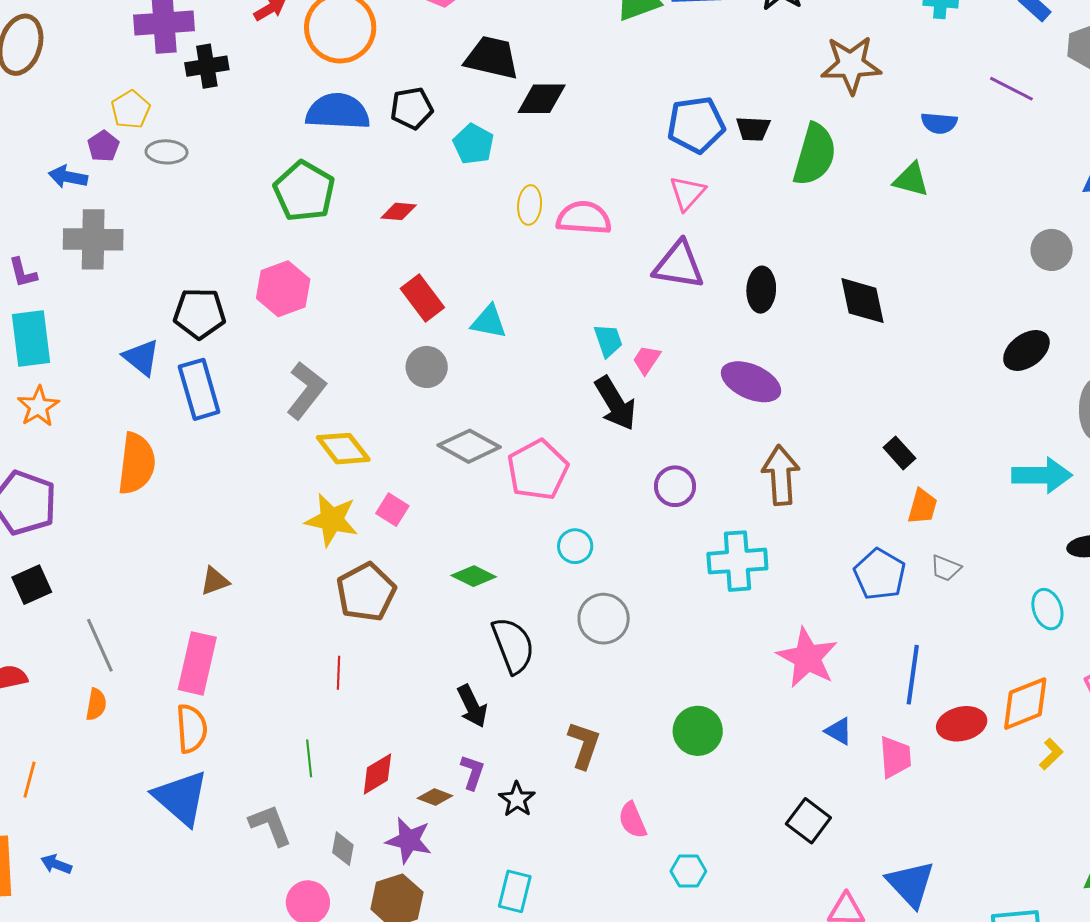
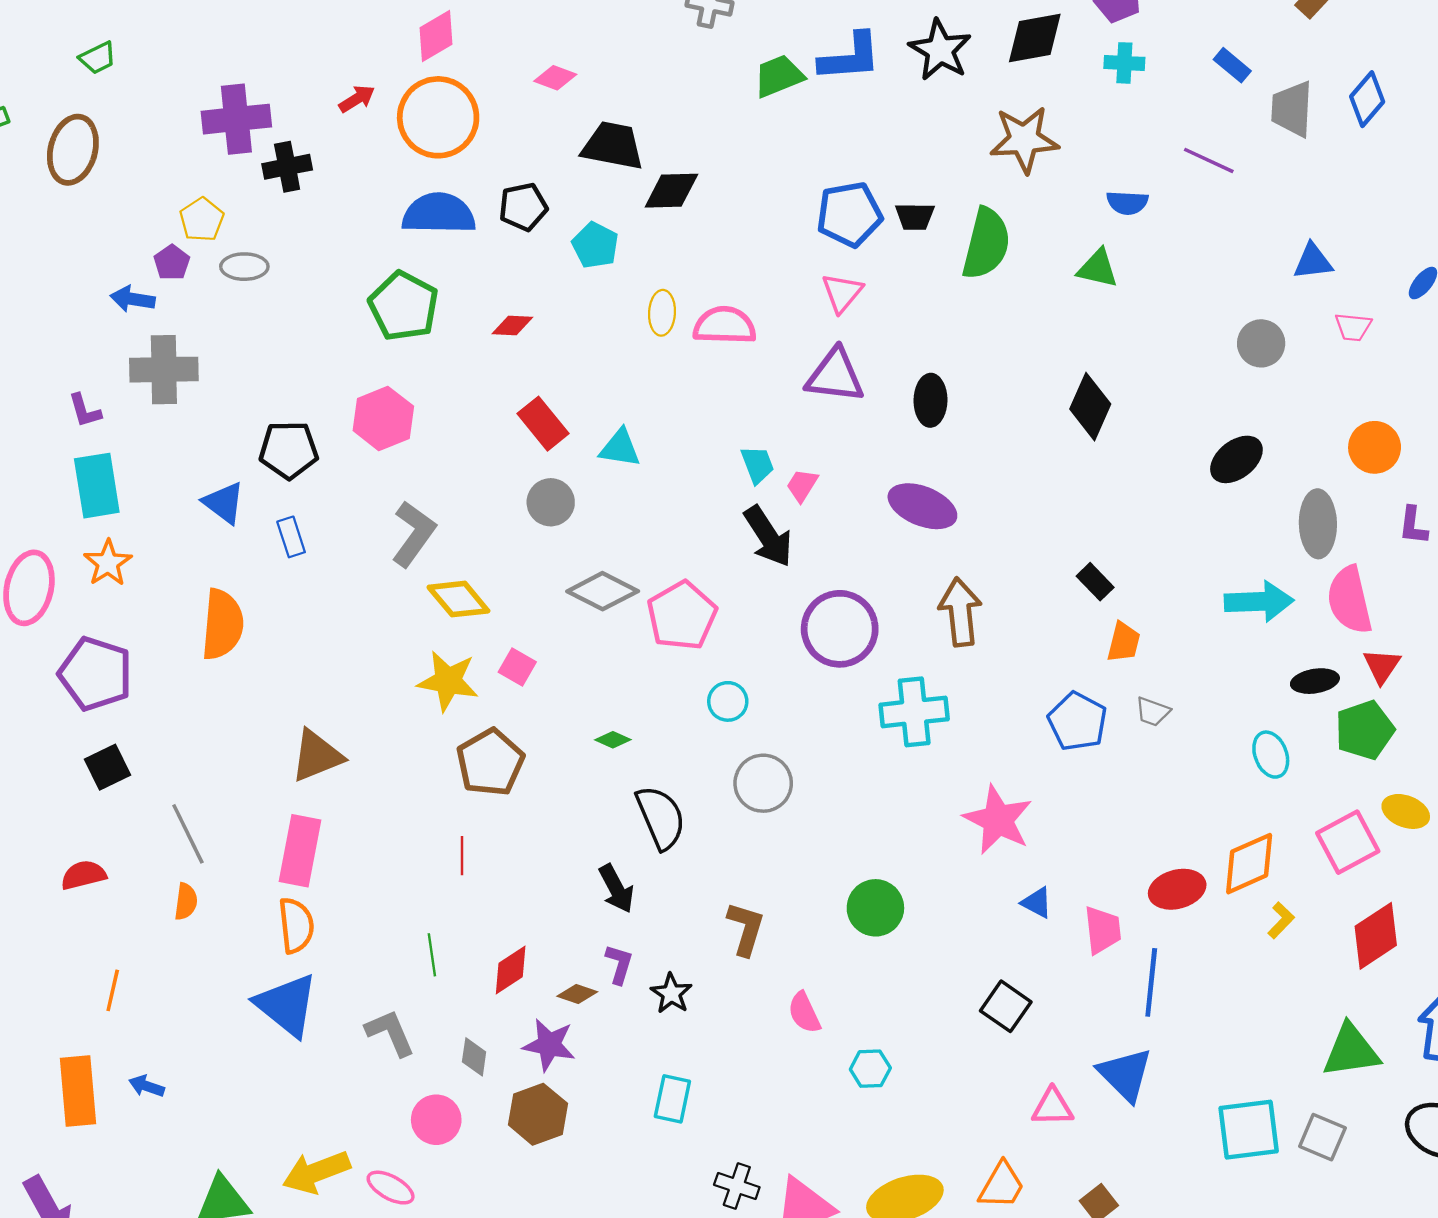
black diamond: (862, 301) -> (1090, 407), moved, turned 38
blue rectangle: (199, 389) -> (291, 537), size x0.6
purple circle: (675, 486) -> (840, 629), size x1.6
green diamond: (474, 576) -> (613, 740), size x0.7
brown triangle: (215, 581) -> (317, 756), size x1.6
blue line: (913, 675) -> (1151, 982), moved

